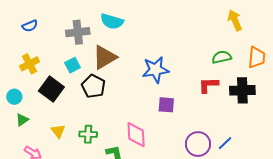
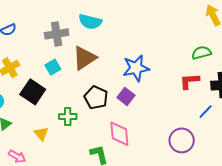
black pentagon: (93, 86) -> (96, 98), moved
purple square: (166, 105) -> (126, 96), moved, turned 36
green cross: (88, 134) -> (68, 117), moved
blue line: (225, 143) -> (206, 112), moved

